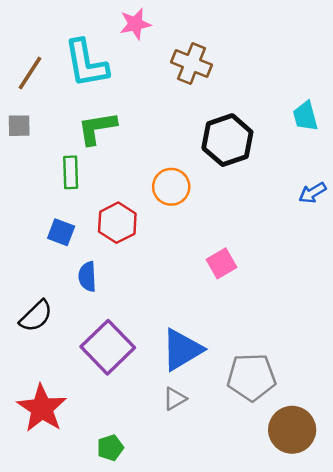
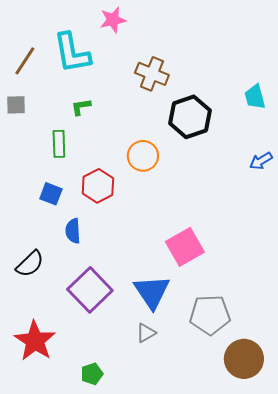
brown cross: (192, 63) -> (152, 74), moved
green L-shape: (97, 128) -> (81, 107), size x0.6
pink square: (221, 263) -> (185, 247), moved, size x1.5
blue triangle: (182, 350) -> (152, 292), turned -33

